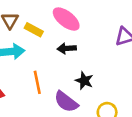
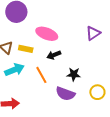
orange line: (37, 82) -> (41, 75), moved

